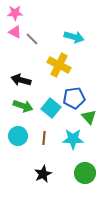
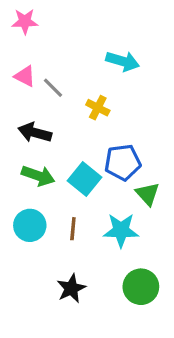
pink triangle: (15, 32) -> (25, 76), moved
gray line: (32, 39) -> (53, 88), moved
yellow cross: (59, 65) -> (98, 108), size x0.6

